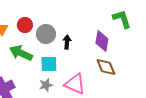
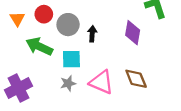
brown diamond: (106, 67) -> (136, 79), moved

